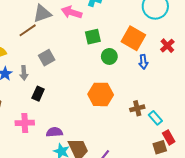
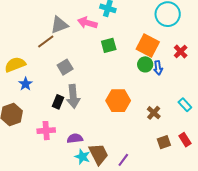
green circle: (109, 56) -> (145, 64), moved
gray arrow: (24, 73) -> (73, 96), moved, size x1.6
brown cross: (137, 108) -> (154, 113), turned -32
cyan rectangle: (155, 118) -> (185, 105), moved
brown square: (160, 147) -> (164, 142), moved

